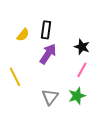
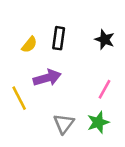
black star: (82, 47) -> (105, 40), moved
purple arrow: (48, 54) -> (47, 78), moved, turned 40

